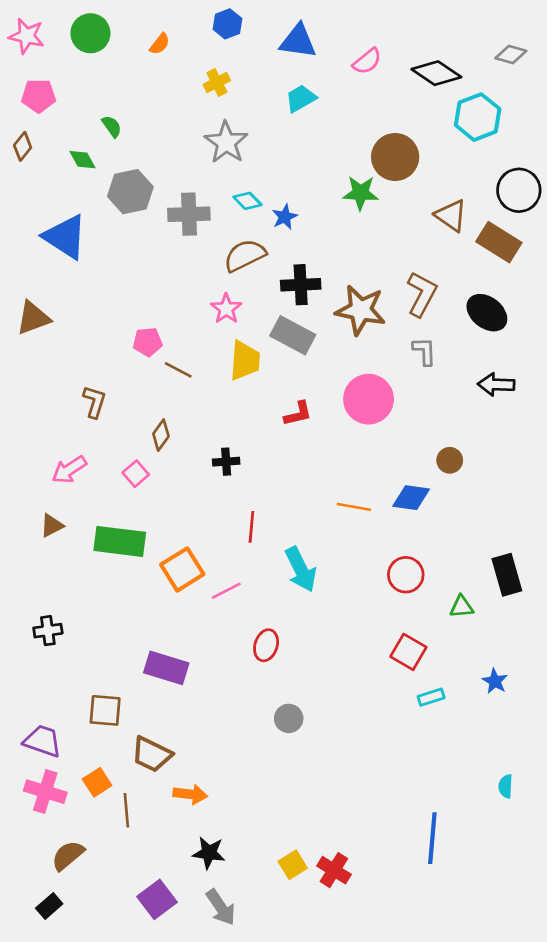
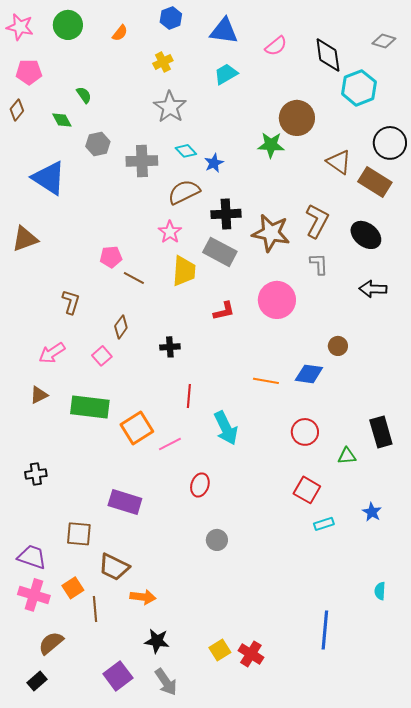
black diamond: (436, 73) -> (328, 55), turned 48
gray hexagon: (130, 192) -> (98, 144), size x0.7

